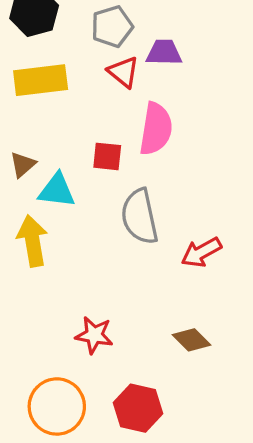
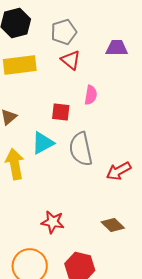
purple trapezoid: (164, 53) -> (117, 48), moved
pink semicircle: (156, 129) -> (91, 95), size x0.6
cyan triangle: (57, 191) -> (43, 143), moved, turned -35

